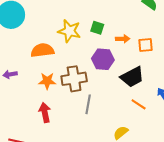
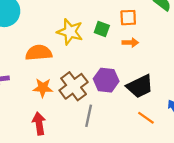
orange square: (146, 45) -> (128, 18), moved
purple hexagon: (103, 59) -> (106, 80), moved
brown cross: (74, 79) -> (74, 86), turned -30

